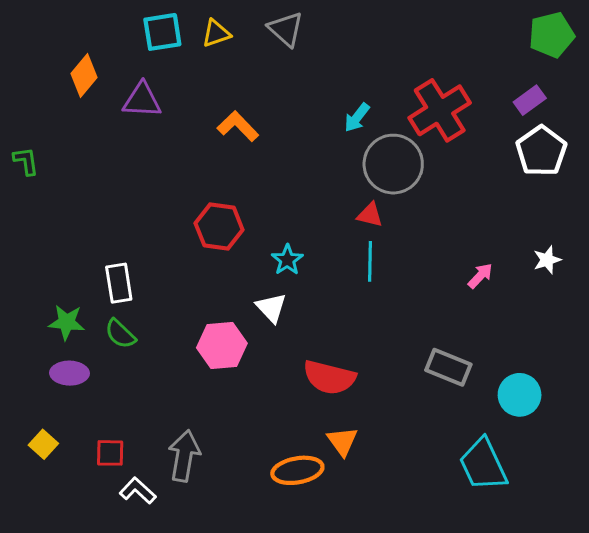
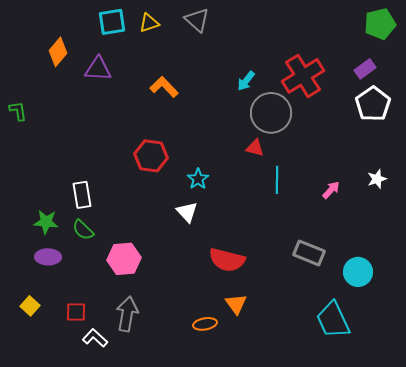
cyan line: (370, 261) -> (277, 180), moved
pink hexagon: (222, 346) -> (124, 259), moved
orange ellipse: (297, 470) -> (205, 324), size x0.7

